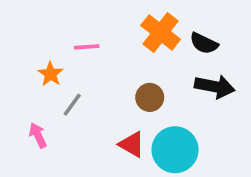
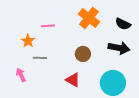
black semicircle: (204, 43) -> (123, 24), moved
gray line: (72, 105) -> (40, 58), turned 56
cyan circle: (175, 150) -> (113, 83), moved

